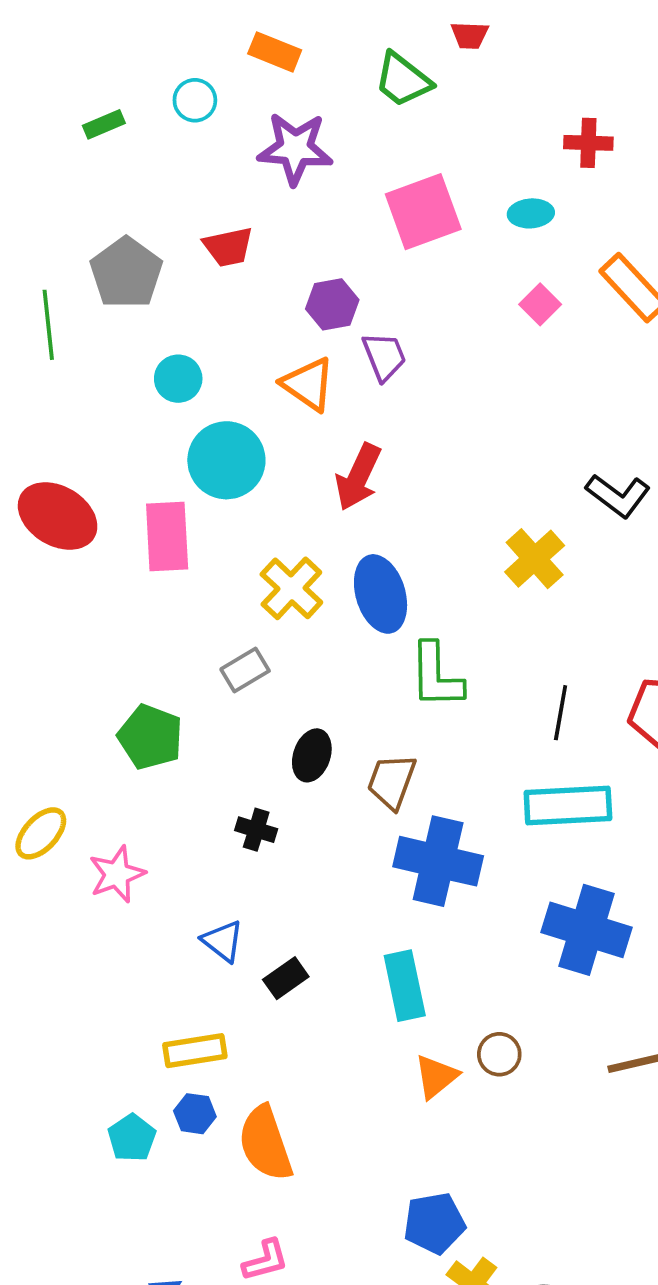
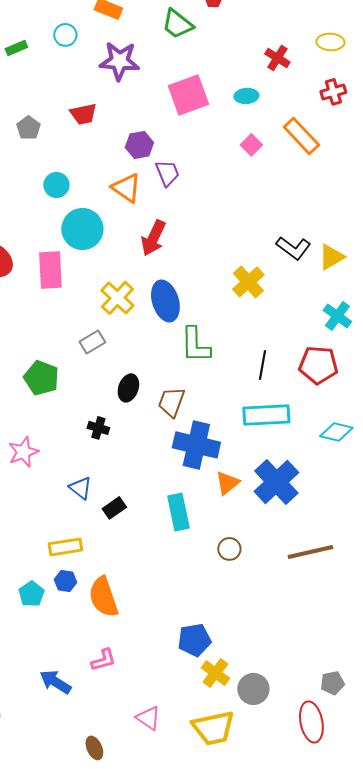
red cross: (588, 143) -> (277, 58), turned 30
gray pentagon: (126, 273) -> (28, 128), size x0.6
blue cross: (587, 930) -> (276, 482), turned 30
orange triangle: (436, 1077) -> (227, 483), moved

